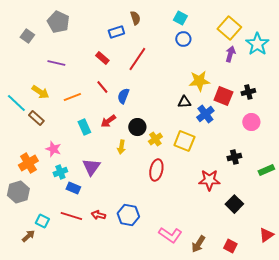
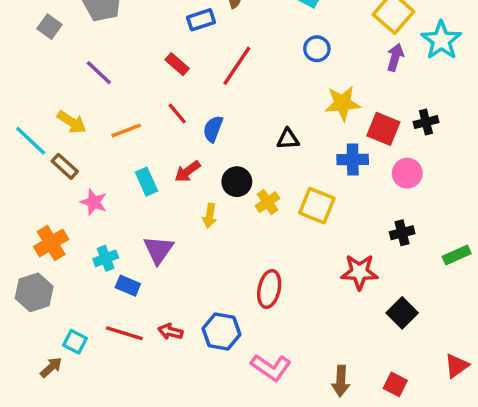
blue circle: (183, 39) -> (317, 49), moved
purple line: (56, 63) -> (99, 73), turned 30
black triangle: (184, 102) -> (288, 139), moved
blue cross: (205, 114) -> (353, 160), turned 36
pink circle: (251, 122) -> (407, 173), moved
pink star: (53, 149) -> (94, 202), moved
red ellipse: (156, 170) -> (269, 289), moved
pink L-shape: (170, 235) -> (271, 367), moved
brown arrow: (198, 244) -> (341, 381), turned -30

